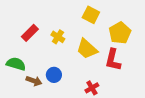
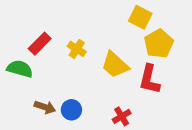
yellow square: (91, 15) -> (140, 17), moved
green semicircle: (16, 64) -> (20, 69), moved
blue circle: (54, 75) -> (71, 110), moved

